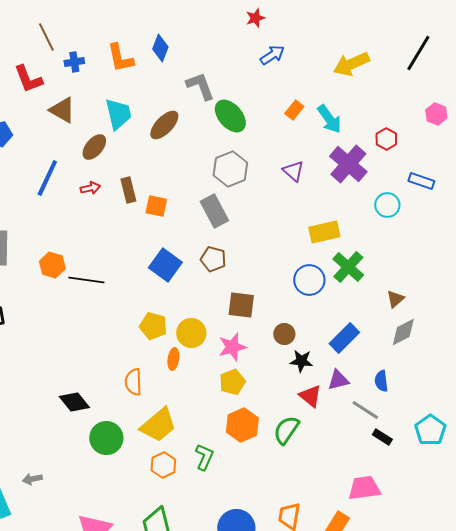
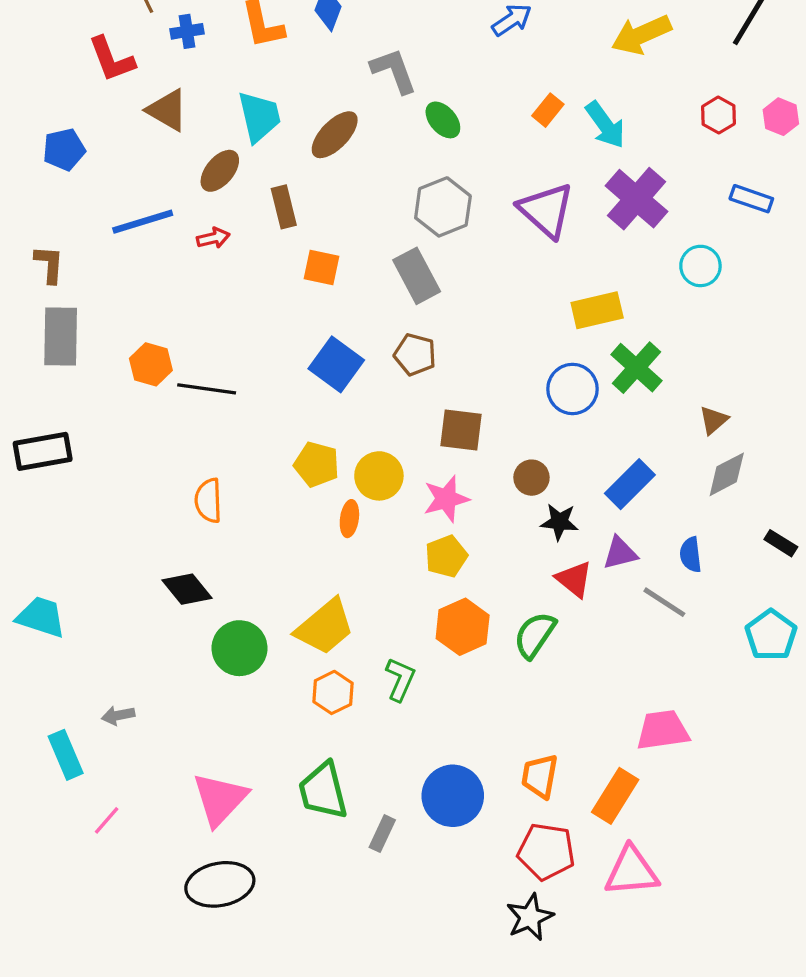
green ellipse: (230, 116) -> (443, 120), size x0.7
red hexagon: (386, 139) -> (718, 115), moved
purple triangle: (293, 171) -> (546, 210), size x1.6
blue line: (47, 178) -> (143, 222), turned 48
blue rectangle: (421, 181) -> (751, 199), moved
brown rectangle: (128, 190) -> (284, 207), moved
orange semicircle: (133, 382) -> (208, 501), moved
black rectangle: (382, 437) -> (781, 543), moved

